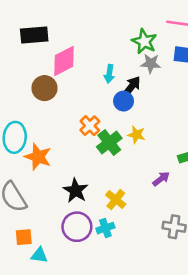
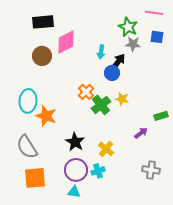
brown circle: (45, 88) -> (42, 56), moved
orange square: (24, 237) -> (35, 178), size x1.6
cyan triangle: (39, 255) -> (74, 192), moved

